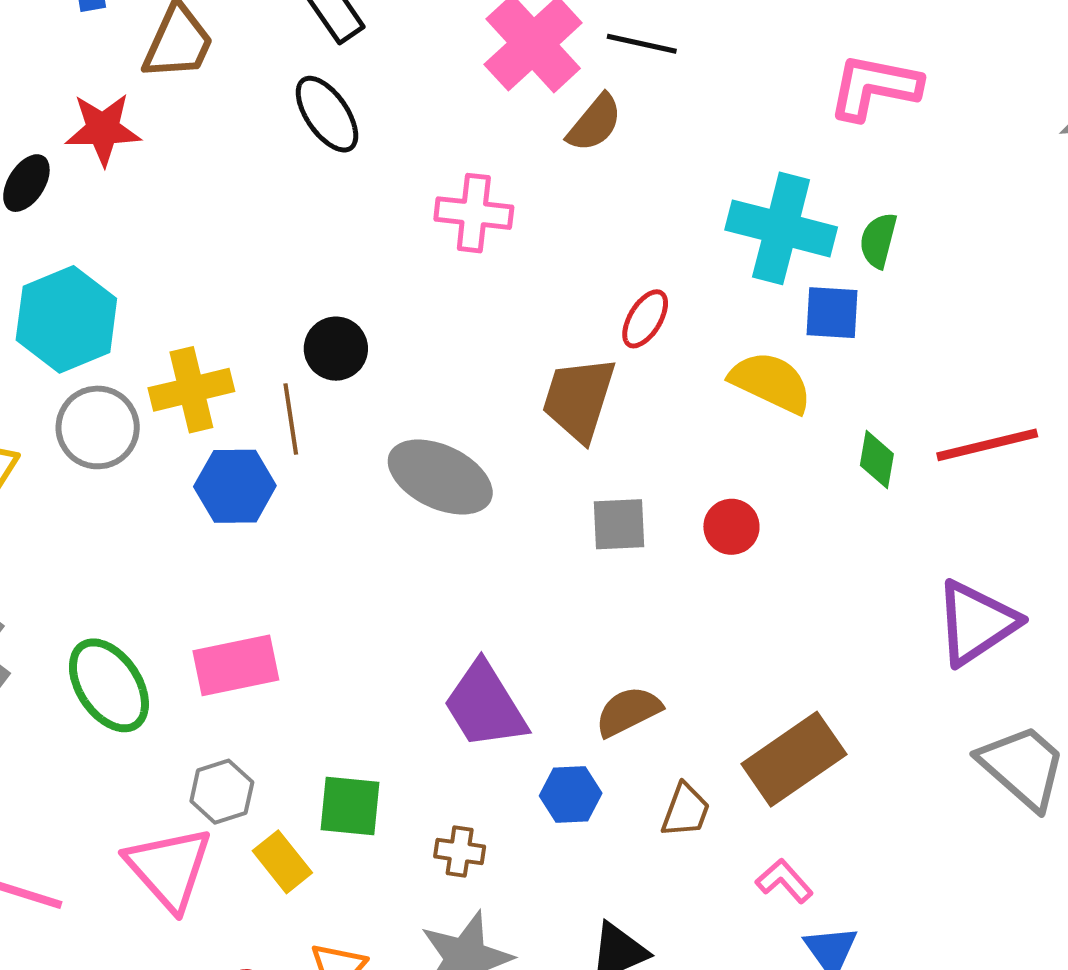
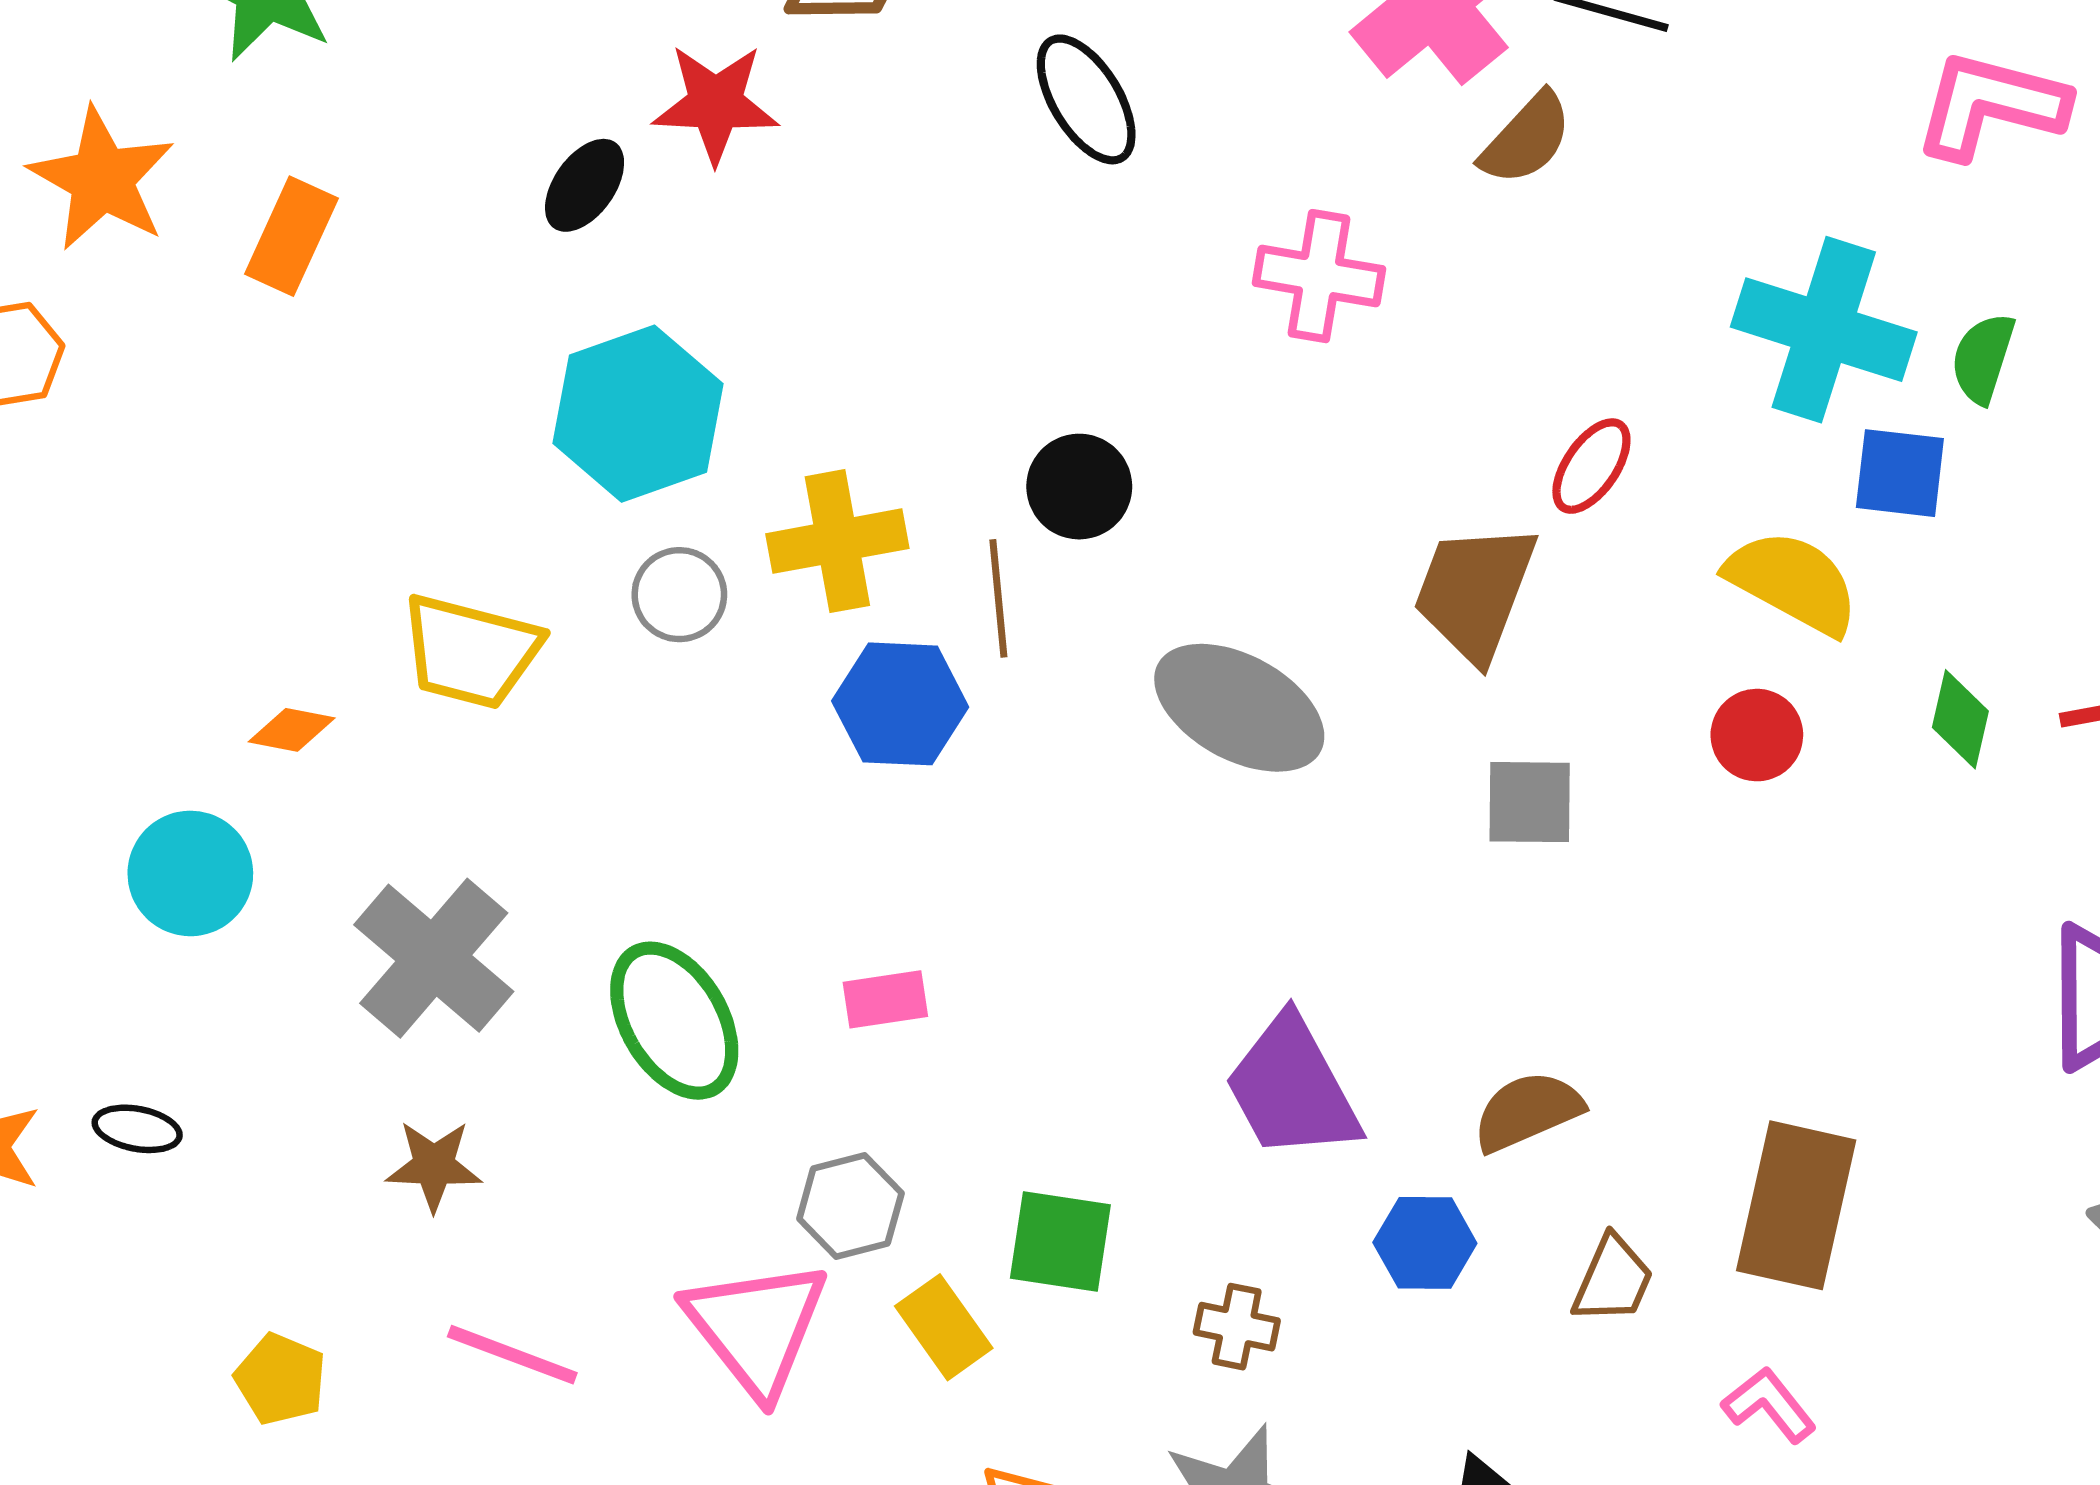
gray circle: (98, 427) -> (679, 595), size x0.7
red circle: (731, 527) -> (1757, 735), moved
pink rectangle: (236, 665) -> (885, 999), size x0.6
brown rectangle: (794, 759) -> (1796, 1205), turned -46

